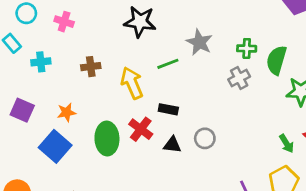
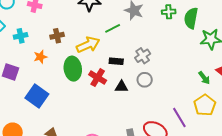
gray cross: (239, 78) -> (143, 56), moved
yellow arrow: (132, 83) -> (88, 45), turned 95
orange star: (66, 112) -> (40, 57), moved
green ellipse: (107, 139) -> (73, 69), moved

